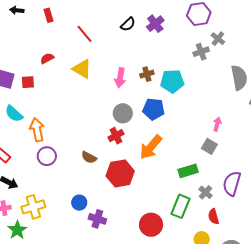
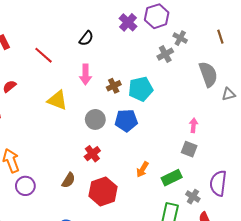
purple cross: (155, 24) -> (128, 22), moved
yellow triangle: (82, 69) -> (57, 100), moved
pink arrow: (120, 78) -> (85, 74), moved
gray circle: (123, 113) -> (95, 119), moved
orange arrow: (151, 147) -> (142, 169), moved, size x0.6
brown semicircle: (89, 157) -> (69, 180), turned -77

